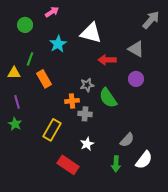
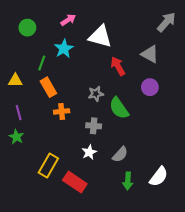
pink arrow: (52, 12) -> (68, 20), moved
green line: (30, 59) -> (42, 63), moved
red arrow: (107, 60) -> (118, 66), turned 60
orange cross: (72, 101) -> (62, 111), moved
yellow rectangle: (52, 130) -> (48, 166), moved
gray semicircle: (127, 140) -> (120, 154), moved
white star: (87, 144) -> (89, 152), moved

